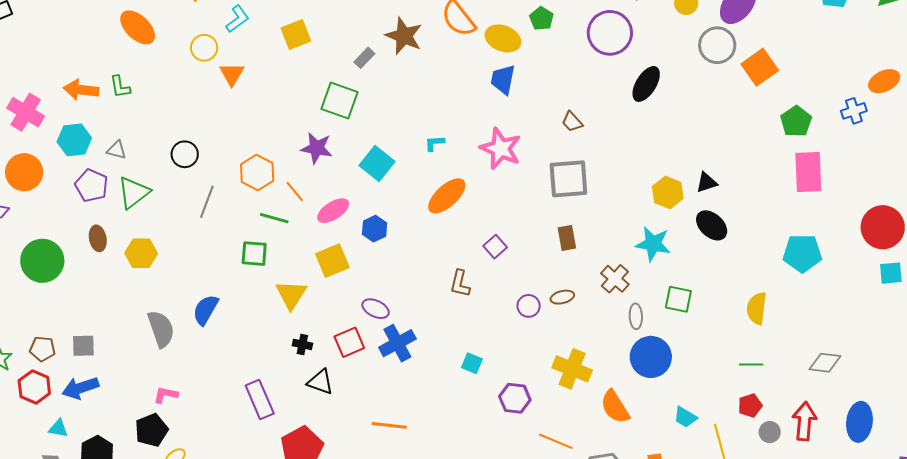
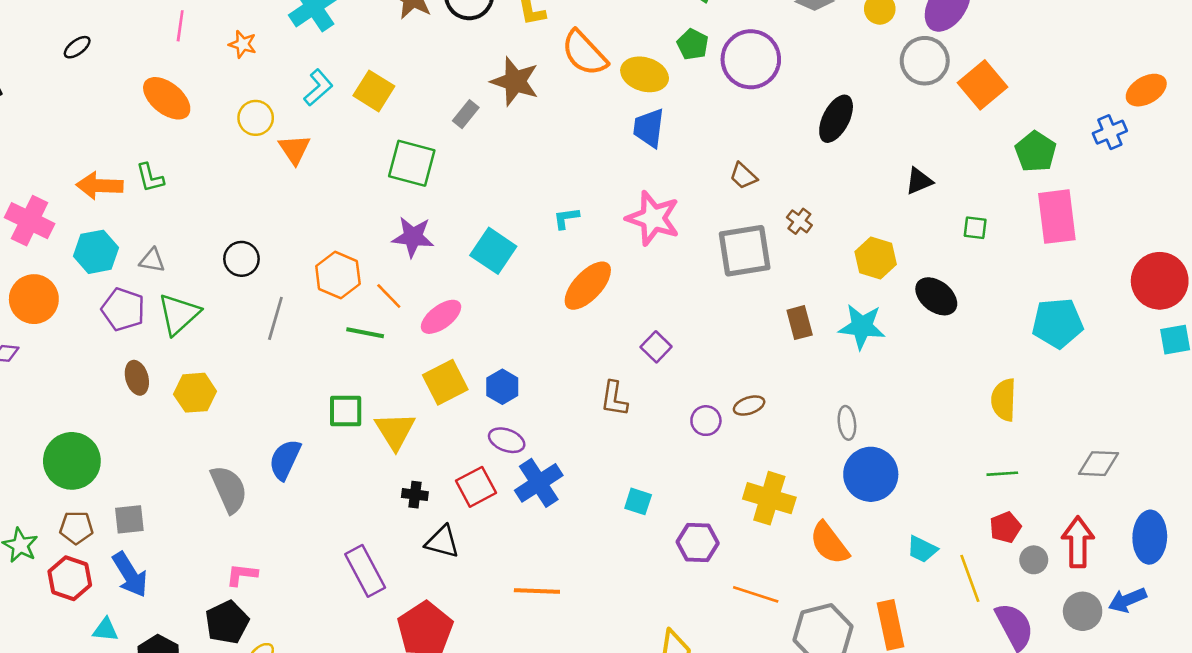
cyan L-shape: (237, 19) -> (318, 88), moved
purple circle: (610, 33) -> (751, 59), moved
yellow square: (296, 35) -> (374, 91), turned -32
green square: (339, 100) -> (412, 163), moved
black triangle: (707, 183) -> (919, 181), moved
blue hexagon: (375, 229) -> (502, 387), moved
brown rectangle: (567, 238) -> (800, 323), moved
green square: (254, 254) -> (346, 411), moved
green circle: (42, 261) -> (72, 461), moved
brown cross: (615, 279) -> (799, 221), moved, size x0.7
green square: (678, 299) -> (975, 228), moved, size x0.7
blue arrow: (80, 388) -> (130, 575), turned -99

